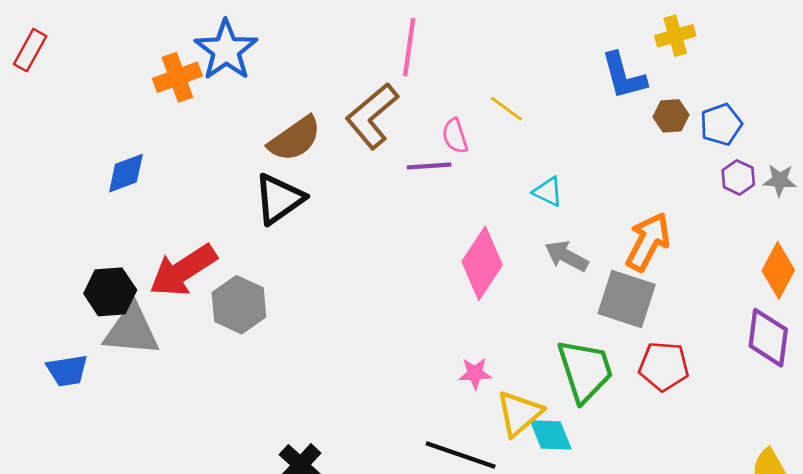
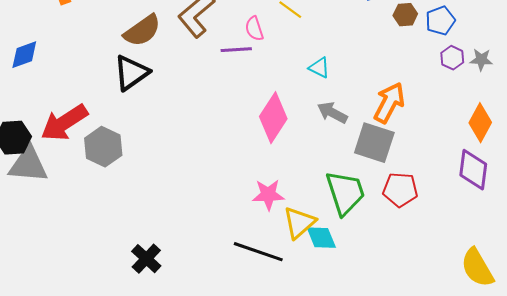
pink star: (475, 373) -> (268, 195), size x1.4

